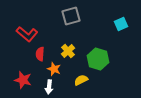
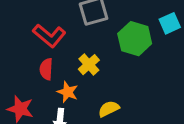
red L-shape: (27, 34) -> (49, 36), moved
green hexagon: (98, 59) -> (135, 39), moved

